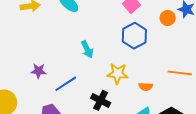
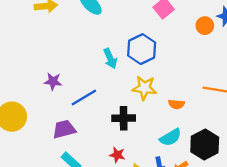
blue hexagon: (134, 36) -> (142, 49), moved
black cross: (101, 100) -> (124, 118), turned -30

